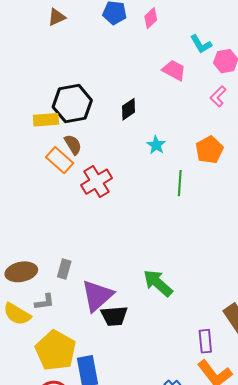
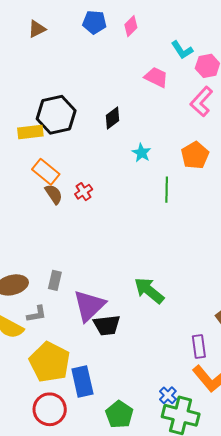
pink L-shape: (218, 96) -> (201, 102), size x1.4
brown semicircle: (73, 145) -> (54, 194), moved
red cross: (97, 182) -> (84, 192), size x0.6

